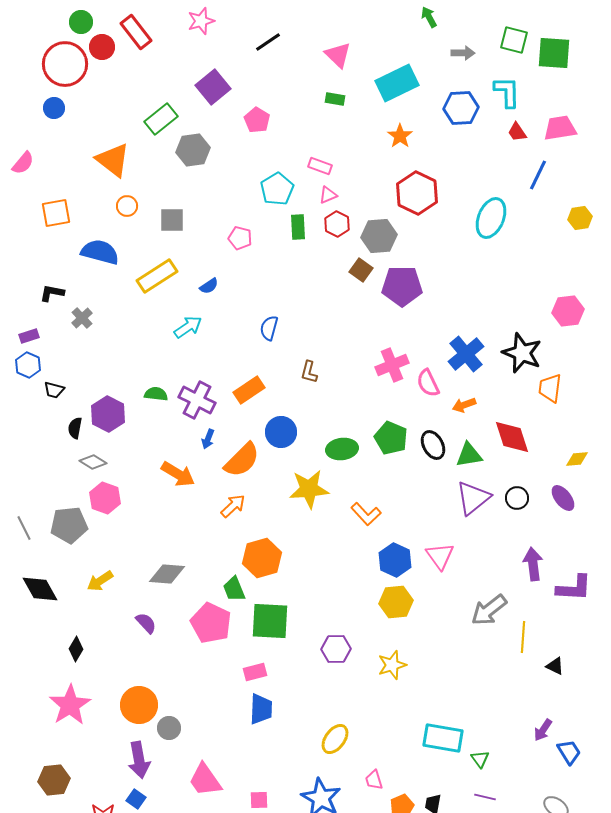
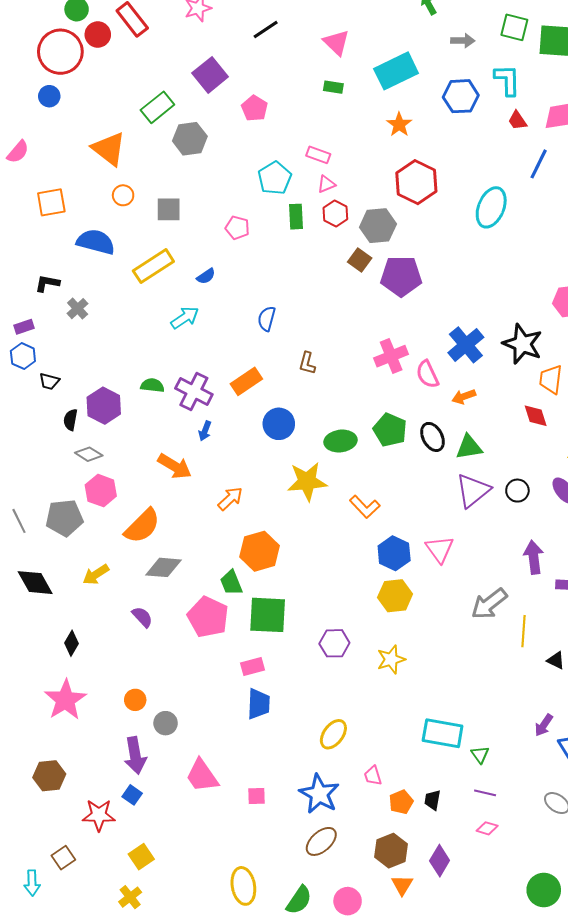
red diamond: (512, 437) -> (536, 416), moved, size x0.7
orange semicircle: (242, 460) -> (142, 526), moved
orange circle: (139, 705) -> (135, 700), size x0.6

